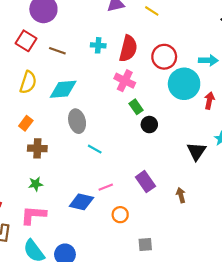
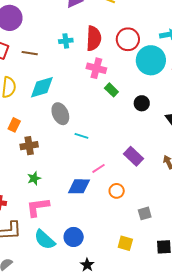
black circle: (149, 125) -> (142, 103), moved

